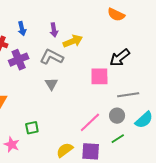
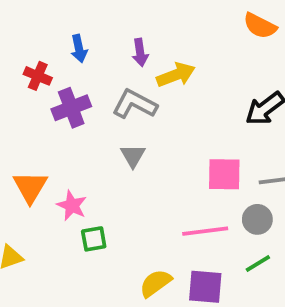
pink square: (99, 76) -> (224, 174), moved
pink line: (90, 122) -> (205, 231), turned 35
pink star: (12, 144) -> (72, 206), moved

